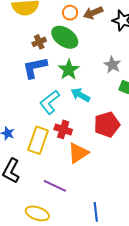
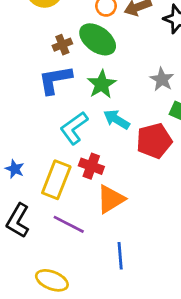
red pentagon: (107, 124) -> (154, 141), moved
purple line: (55, 186) -> (69, 224), moved
blue line: (96, 212) -> (120, 256), moved

